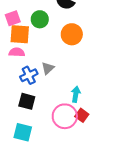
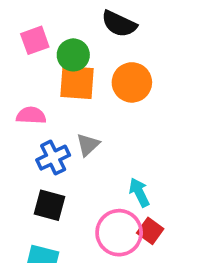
pink square: (13, 18) -> (35, 40), moved
orange square: (20, 34) -> (77, 82), moved
cyan arrow: (76, 94) -> (139, 192), turned -35

